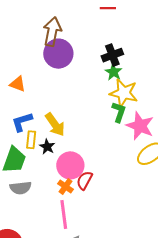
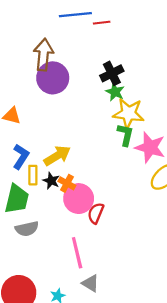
blue L-shape: (22, 122) -> (21, 157), turned 145
yellow arrow: (55, 125) -> (57, 156), turned -80
orange cross: (66, 186) -> (67, 183), moved

